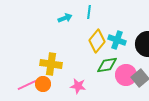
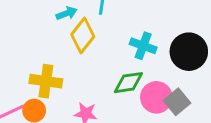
yellow diamond: (97, 41) -> (83, 35), moved

